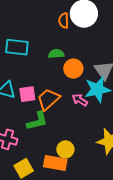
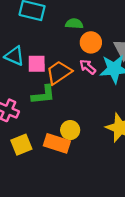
pink arrow: (80, 100) -> (88, 67), moved

